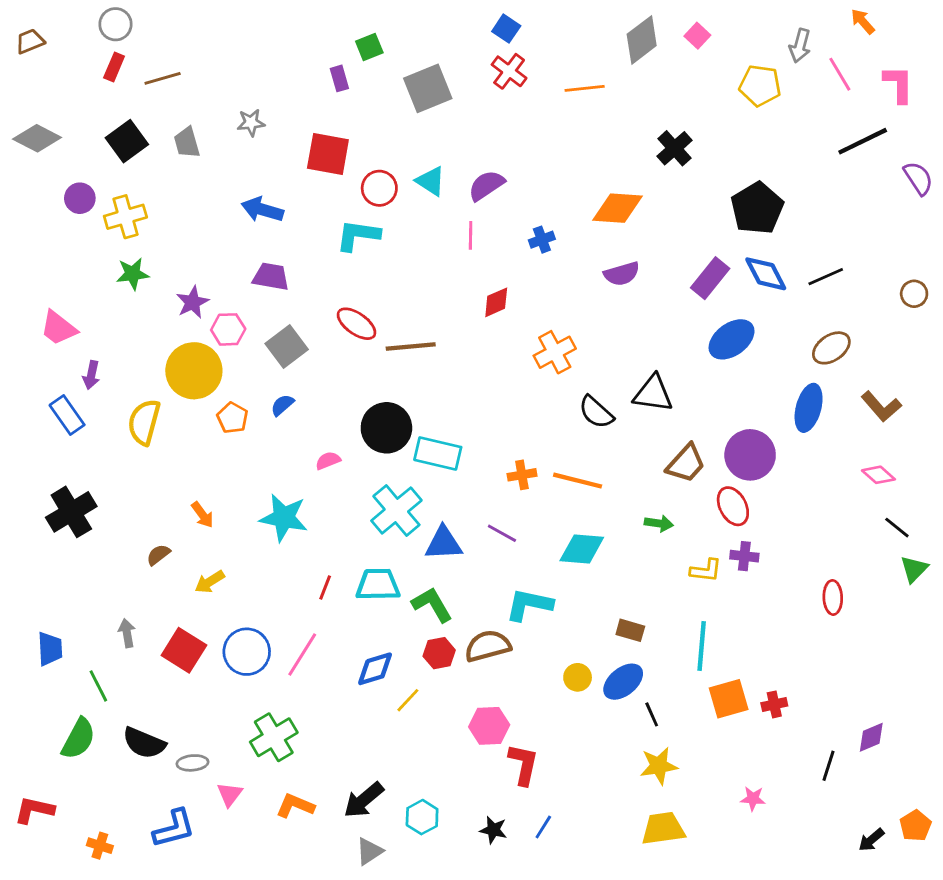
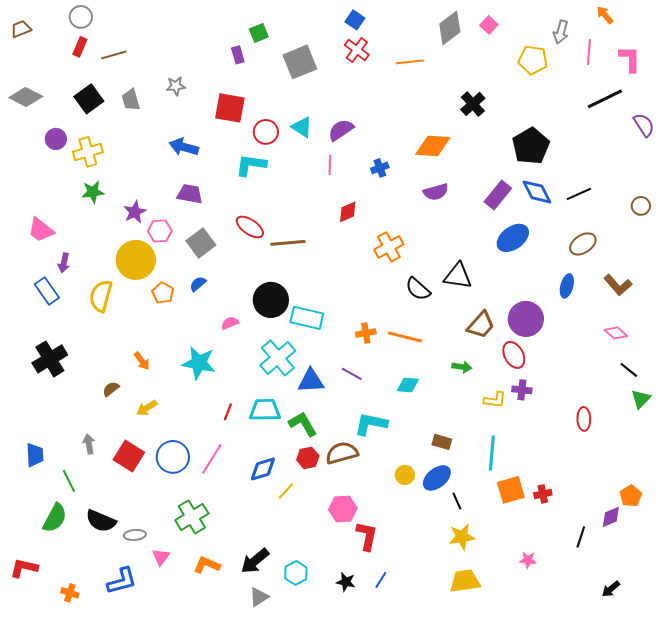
pink line: (840, 74) -> (589, 52), turned 35
blue ellipse: (809, 408) -> (567, 286), size x0.7
cyan diamond: (582, 549) -> (408, 385), size x0.7
orange pentagon: (915, 826) -> (631, 496), moved

